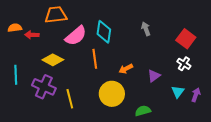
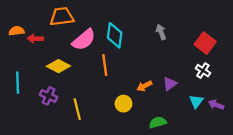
orange arrow: (126, 69) -> (144, 86), moved
purple cross: (44, 87) -> (49, 96), size x0.7
yellow circle: (112, 94) -> (123, 104), size x0.6
purple arrow: (196, 95) -> (216, 105), turned -88

